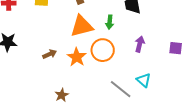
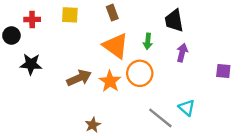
orange triangle: (82, 26) -> (116, 46), turned 50
purple arrow: (140, 44) -> (182, 53), moved
brown arrow: (50, 54) -> (79, 78), size x1.5

